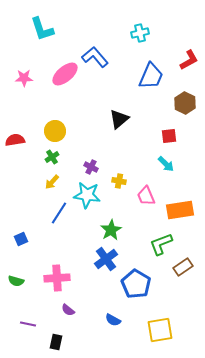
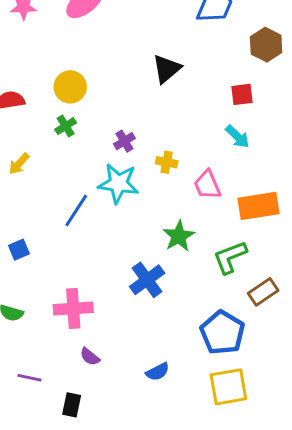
purple cross: (91, 167) -> (124, 141), turned 32
yellow arrow: (52, 182) -> (19, 164), moved
green star: (111, 230) -> (179, 236), moved
blue pentagon: (136, 284) -> (222, 333), moved
blue semicircle: (113, 320) -> (158, 372), turned -56

